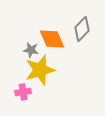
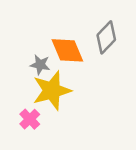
pink cross: (23, 92) -> (30, 119), turned -35

